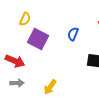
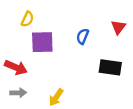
purple square: (38, 39) -> (42, 42), turned -30

